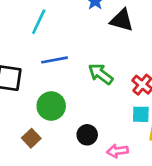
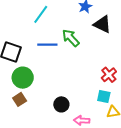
green arrow: (101, 74) -> (71, 38), moved
green circle: (51, 106) -> (23, 78), moved

